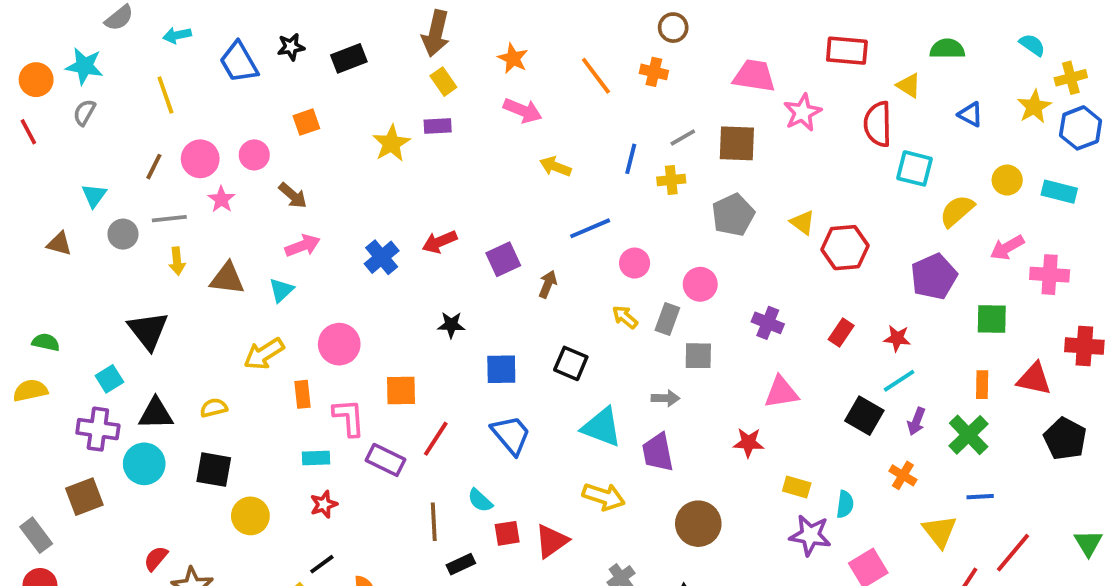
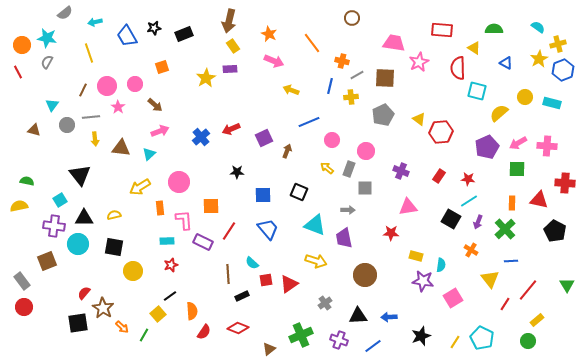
orange cross: (654, 72) -> (342, 61), moved
pink arrow: (1007, 248) -> (518, 143), moved

